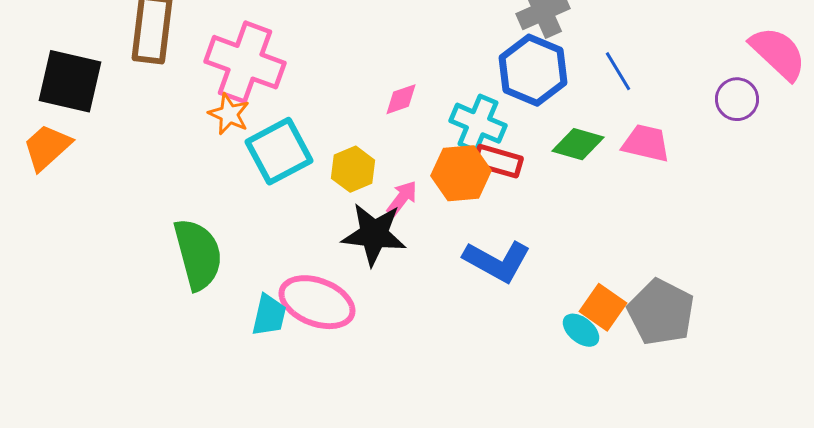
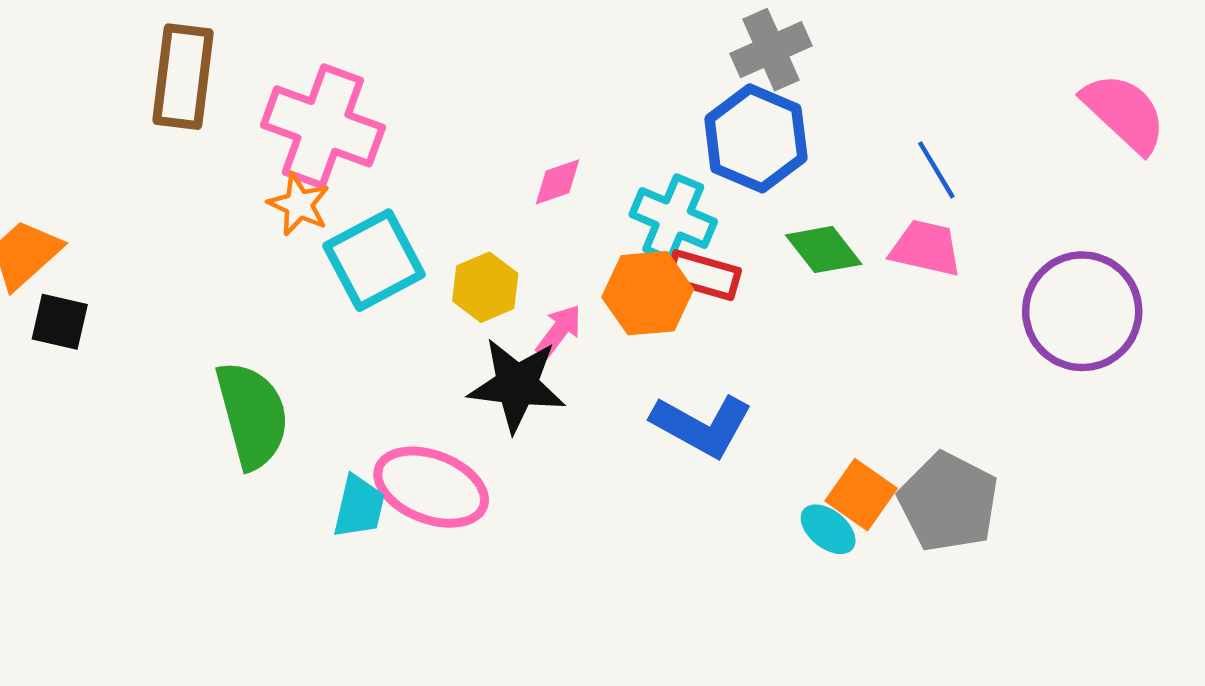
blue line: (618, 71) -> (936, 170), moved
black square: (70, 81) -> (60, 322), moved, size x0.6
purple circle: (737, 99) -> (1082, 311), moved, size x1.8
green diamond: (578, 144) -> (824, 250), turned 36

